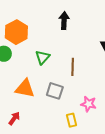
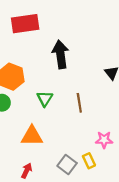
black arrow: (64, 21) -> (60, 54), size x1.4
gray square: (55, 91) -> (67, 164), moved, turned 30

